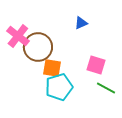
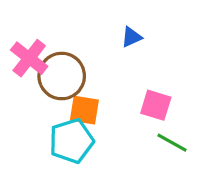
cyan pentagon: (59, 87) -> (71, 141), moved

